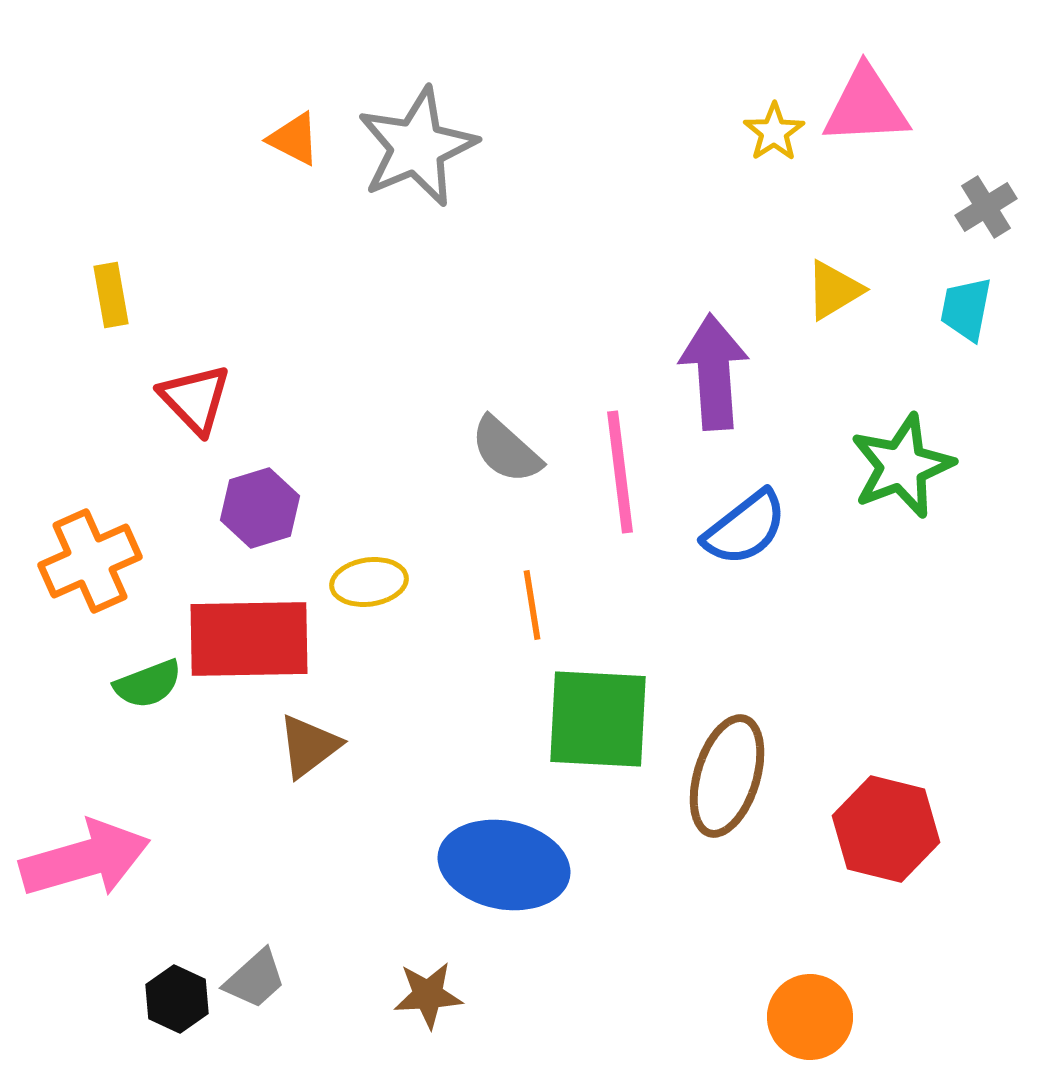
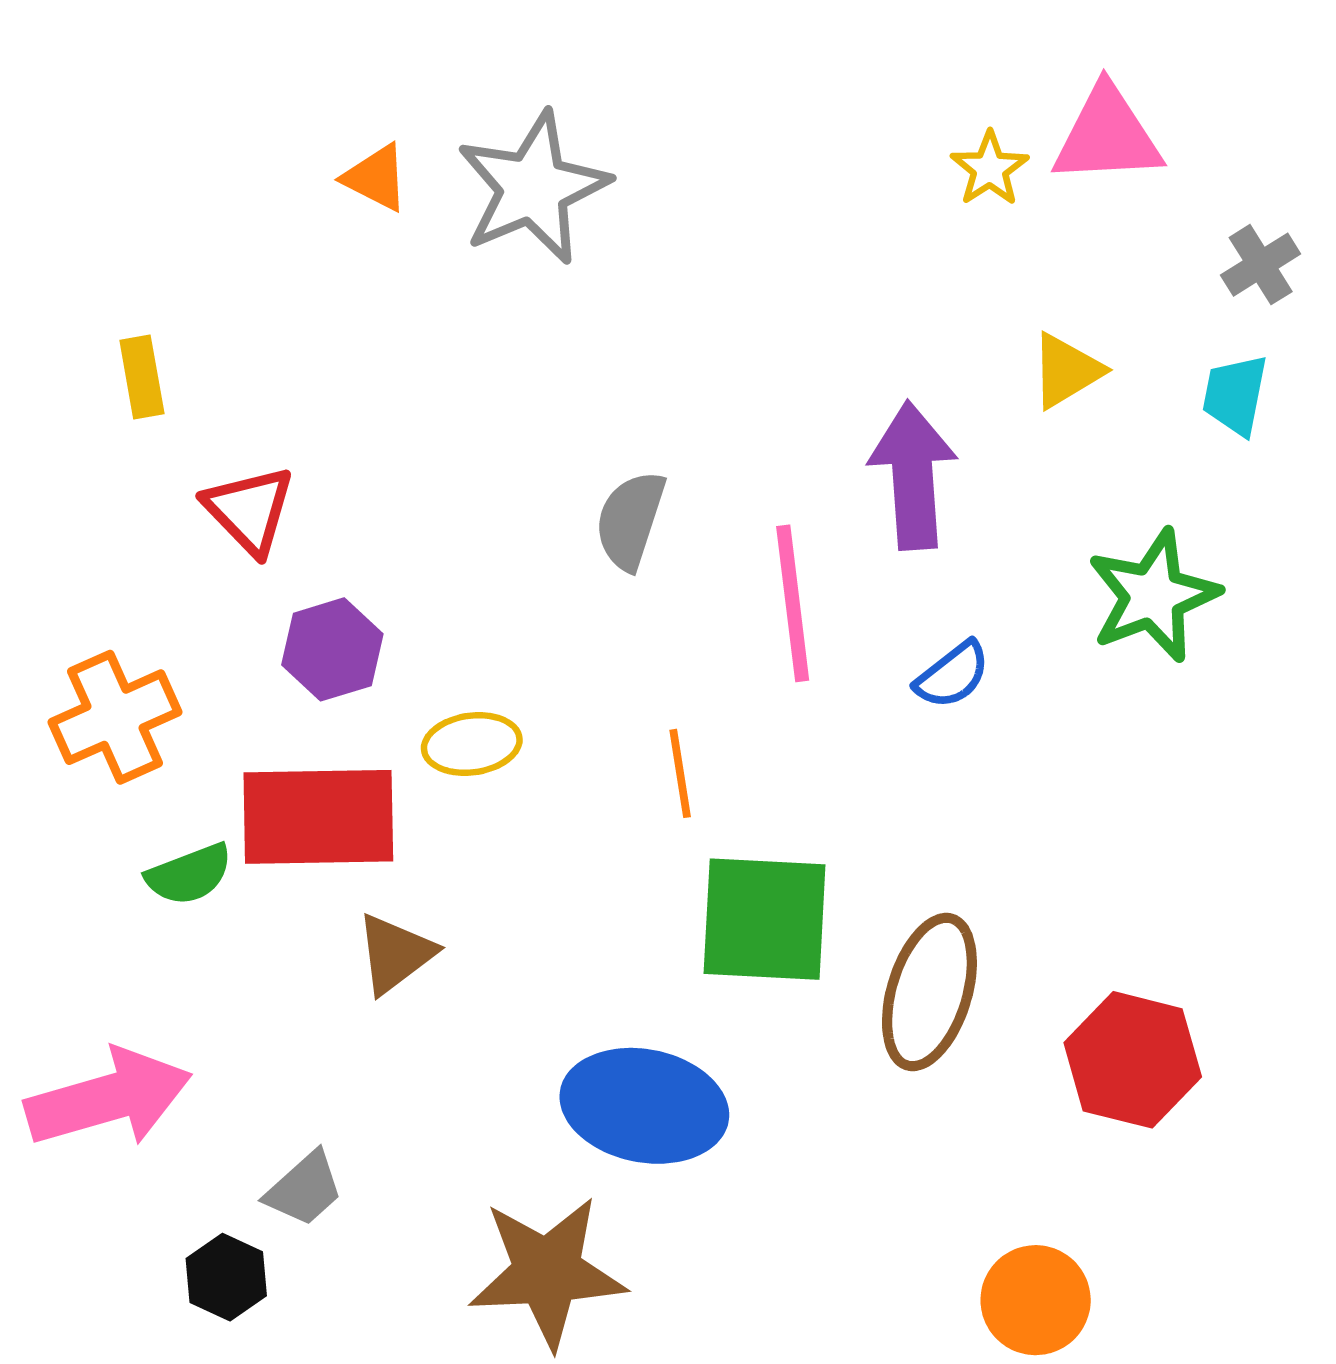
gray semicircle: (506, 450) -> (630, 520), moved, turned 66
blue semicircle: (745, 528) -> (952, 675), size x0.7
gray trapezoid: (255, 979) -> (304, 1189), moved
brown star: (428, 995) -> (547, 1272), size x1.8

